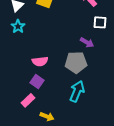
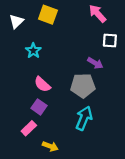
cyan star: (18, 26) -> (33, 51), moved
pink semicircle: (40, 61) -> (42, 84), turned 49

